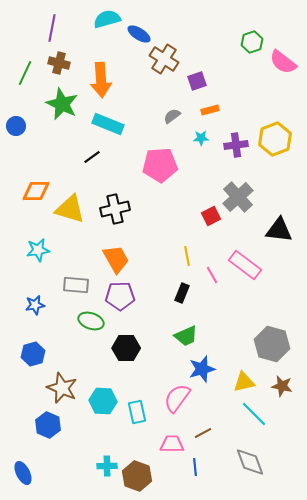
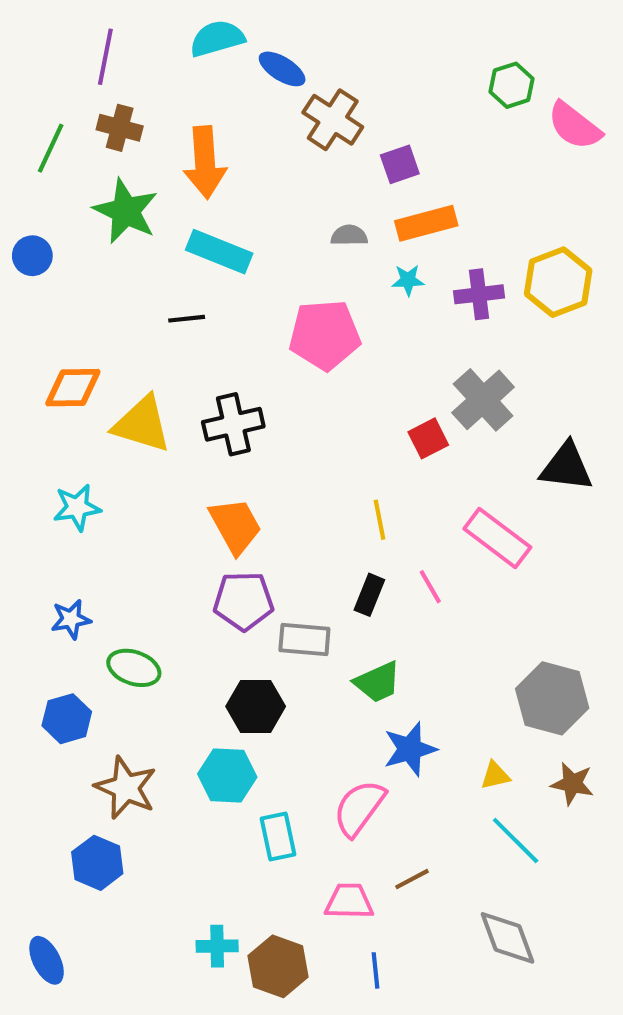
orange rectangle: (210, 110) -> (426, 223), size x1.6
gray semicircle: (172, 116) -> (349, 235), turned 36
black line: (92, 157) -> (187, 319), turned 30
pink line: (212, 275) -> (430, 587), moved
gray rectangle: (76, 285) -> (304, 639), moved
green ellipse: (91, 321) -> (134, 668), moved
yellow triangle: (244, 382) -> (495, 776), size x0.7
cyan hexagon: (103, 401) -> (227, 776), moved
blue line: (195, 467) -> (375, 970), moved

